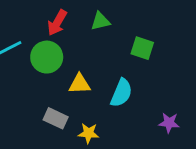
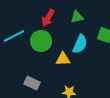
cyan semicircle: (121, 93) -> (80, 44), moved
gray rectangle: (56, 118) -> (32, 83), moved

